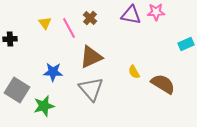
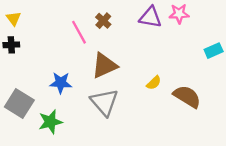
yellow triangle: (45, 23) -> (14, 18), moved
yellow semicircle: (134, 72) -> (154, 83), turned -104

